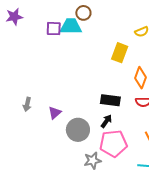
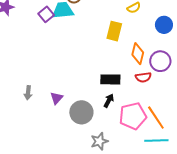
purple square: (54, 29) -> (46, 14), turned -35
pink pentagon: (113, 143) -> (133, 116), moved

